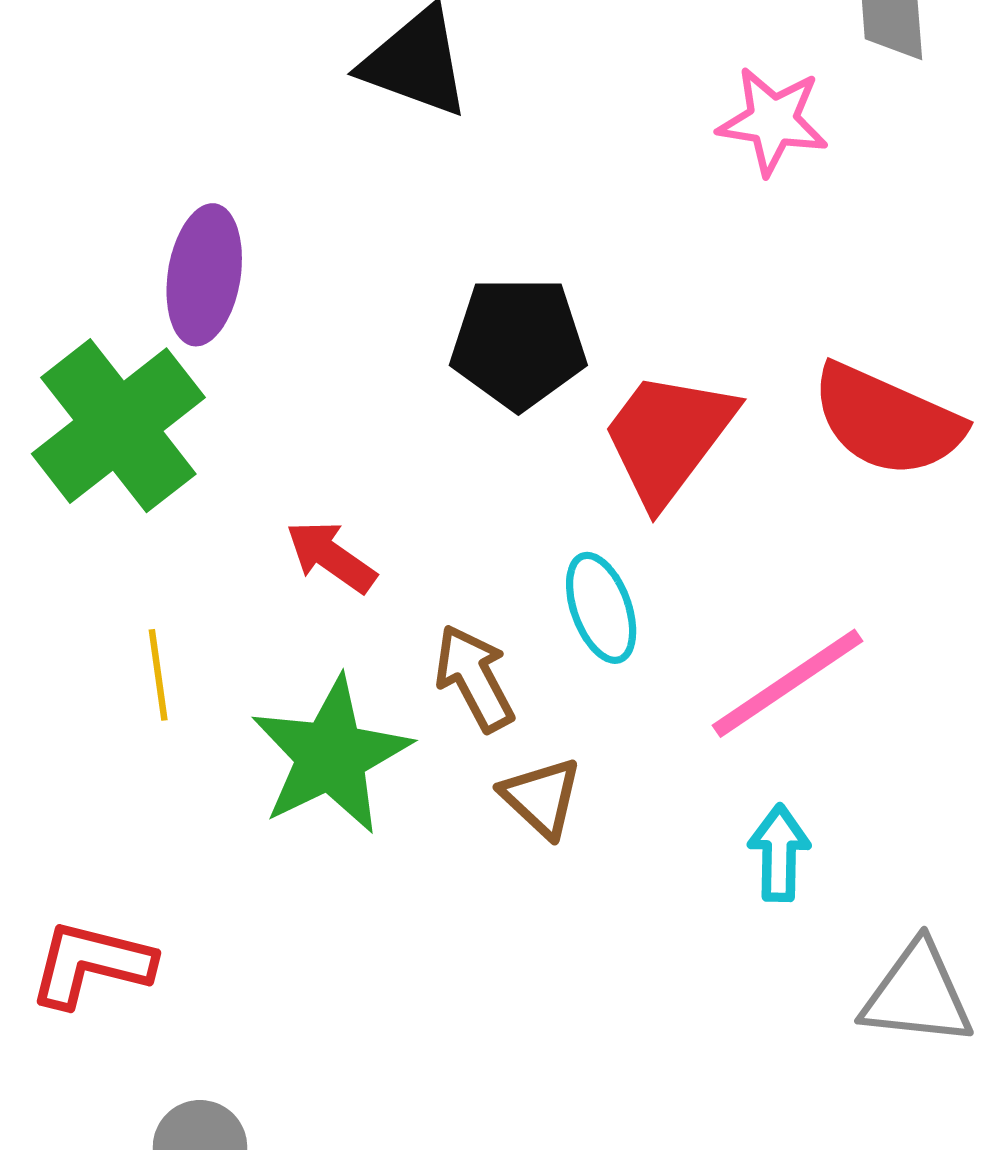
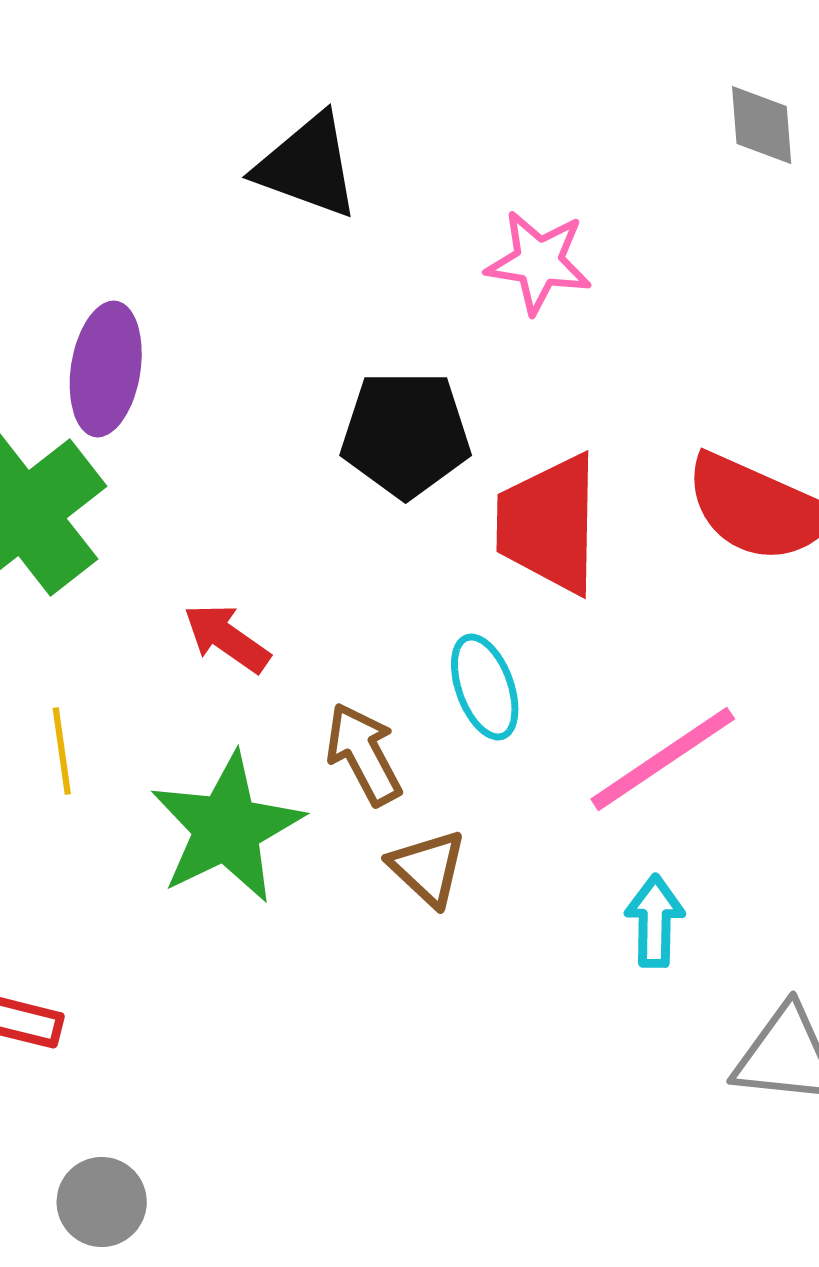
pink star: (773, 121) -> (539, 262), moved
red trapezoid: (668, 437) -> (549, 524), turned -36

